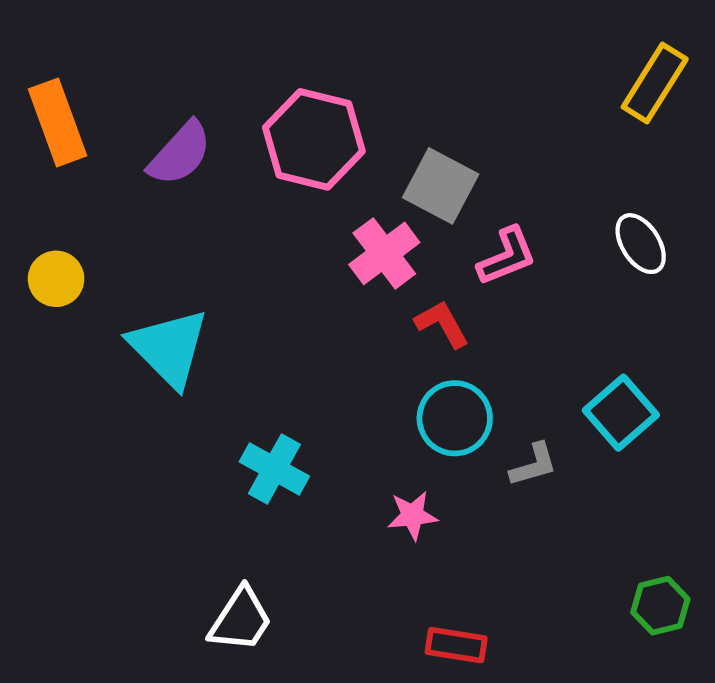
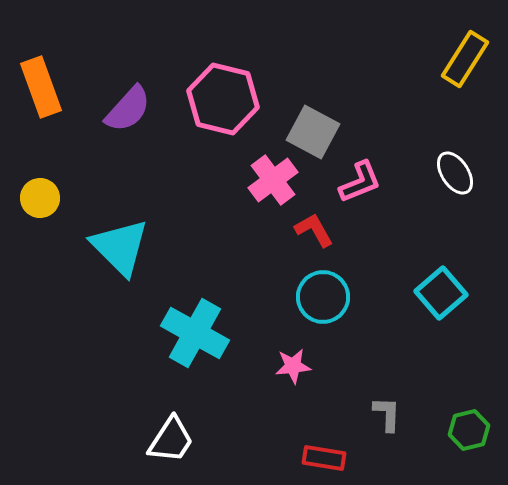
gray L-shape: (534, 465) -> (387, 414), moved, turned -72
cyan cross: (274, 469) -> (195, 333), size x1.4

